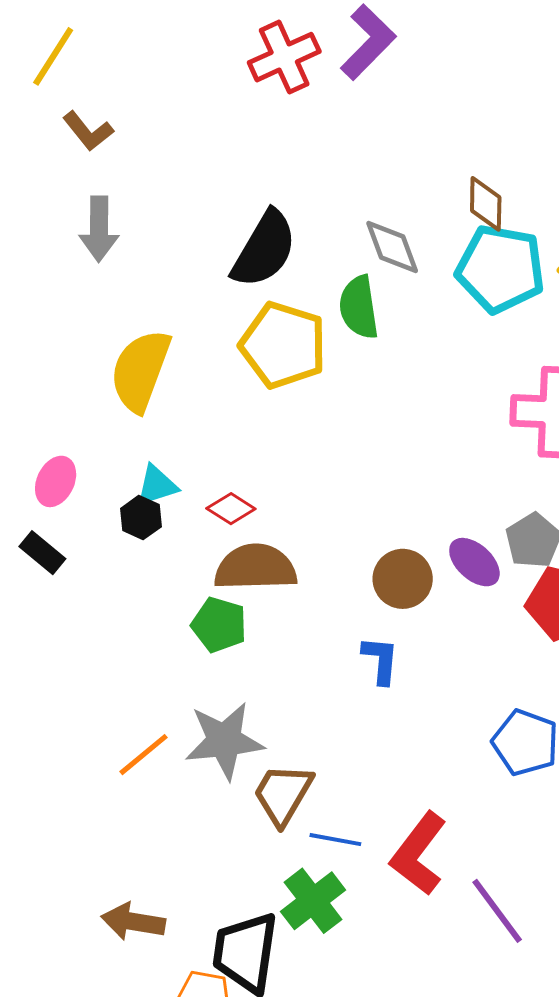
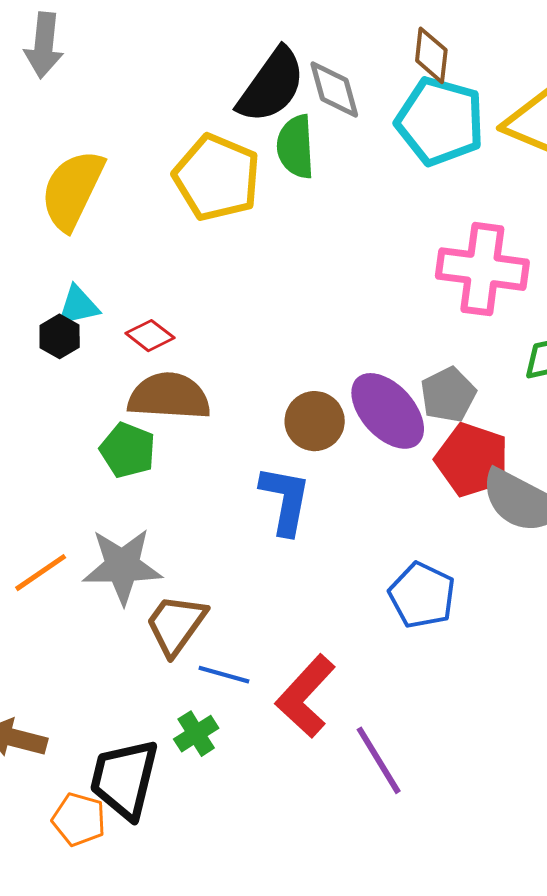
black semicircle: (264, 249) -> (271, 86), moved
purple ellipse: (474, 562) -> (388, 411), size x1.5
blue L-shape: (380, 660) -> (285, 500), size x1.4
green cross: (313, 901) -> (196, 734), size x0.7

